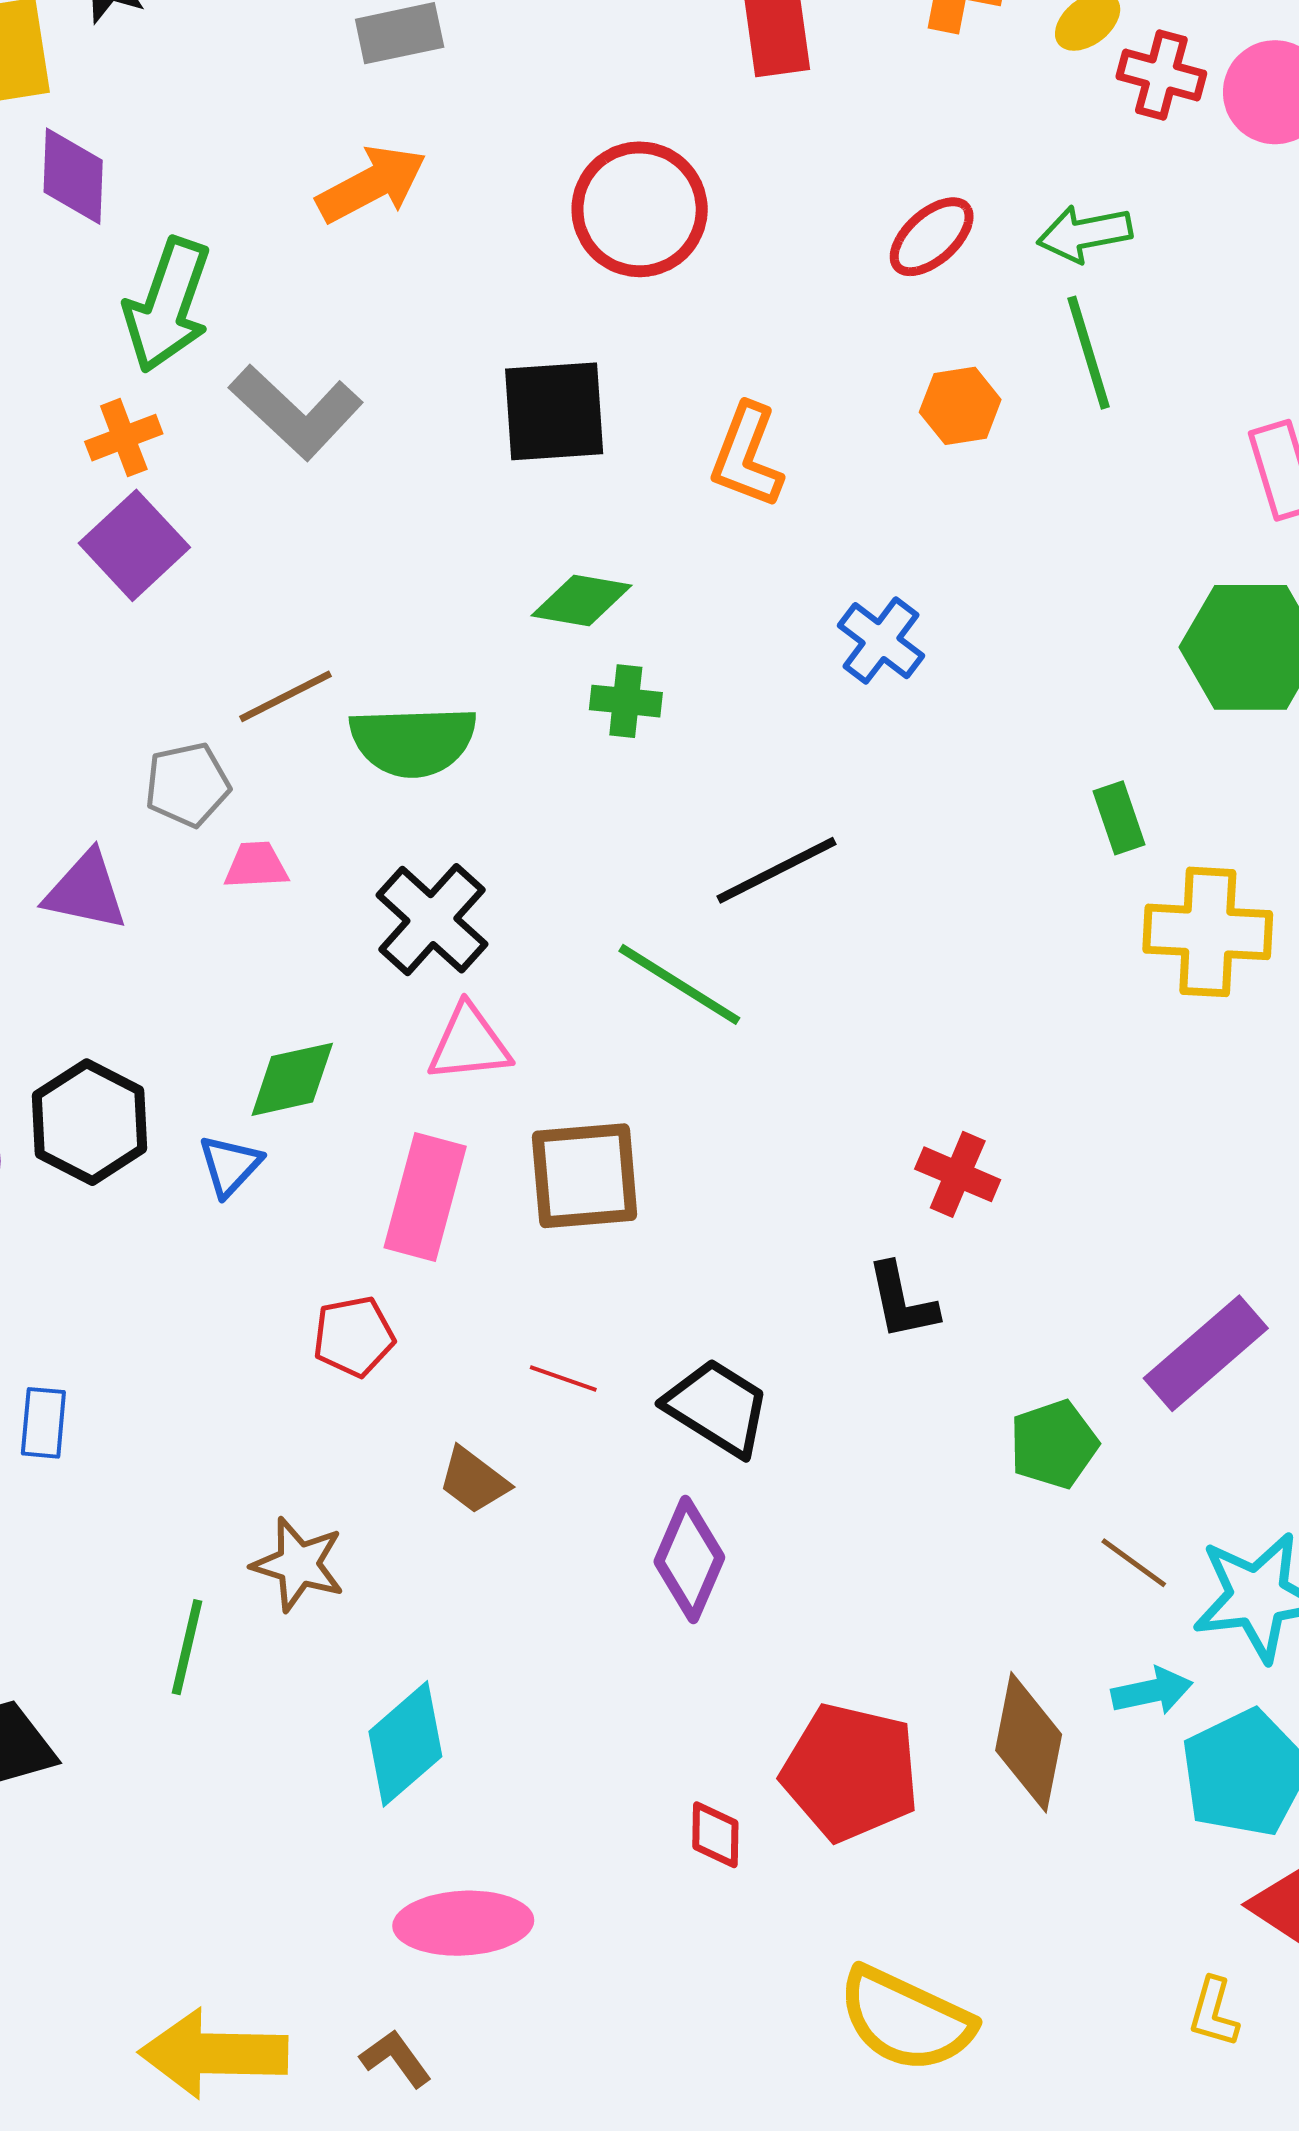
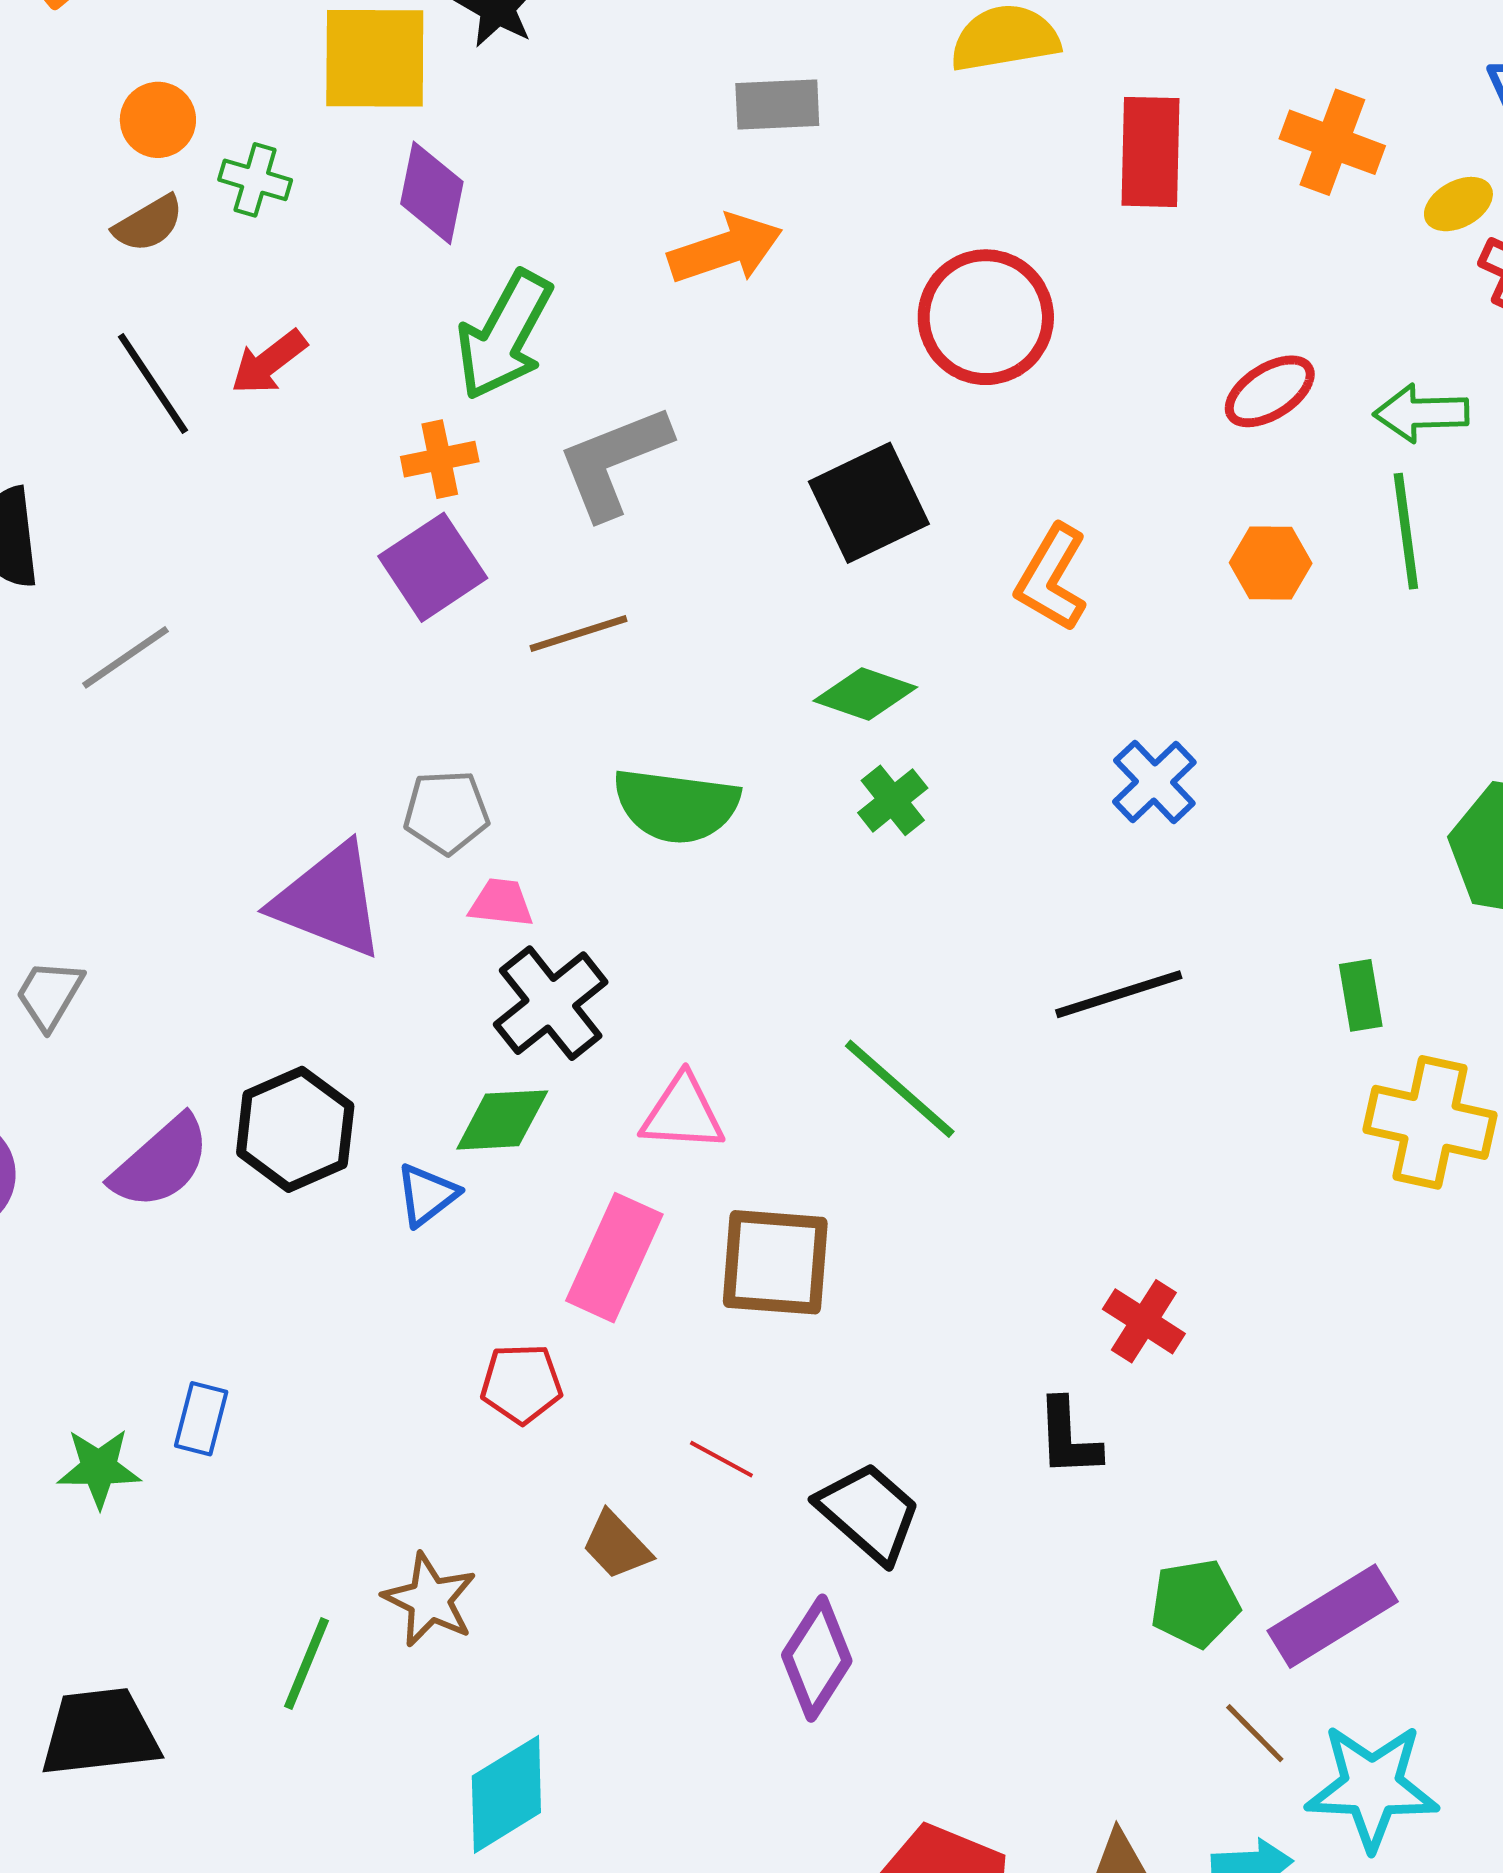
black square: (554, 411) -> (869, 503), turned -31
gray L-shape: (296, 412) -> (614, 462), turned 106
brown line: (286, 696) -> (578, 634), moved
green cross: (626, 701) -> (893, 800), turned 36
black line: (777, 870) -> (1119, 994), moved
purple triangle: (86, 891) -> (329, 901), size x1.4
black cross: (432, 920) -> (551, 1003), moved
purple rectangle: (1206, 1353) -> (1333, 1616), moved

